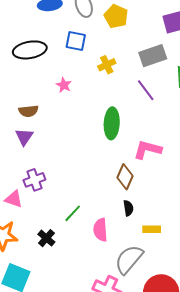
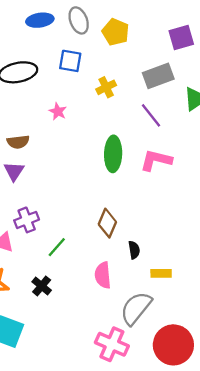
pink L-shape: (148, 150) -> (156, 160), moved
brown diamond: (125, 177) -> (107, 223), moved
green line: (73, 213) -> (57, 247), moved

